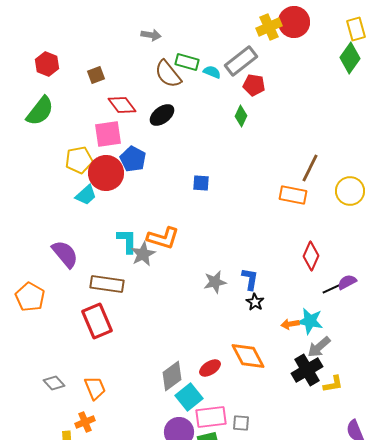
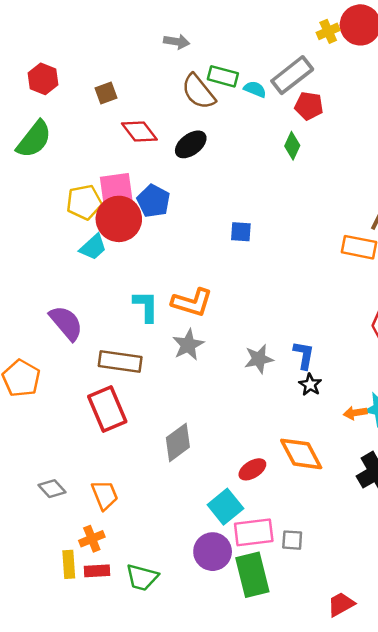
yellow cross: (269, 27) -> (328, 31), size x0.7
pink square: (108, 134) -> (116, 189), moved
gray star: (143, 254) -> (188, 345), moved
gray diamond: (172, 376) -> (178, 442), moved

